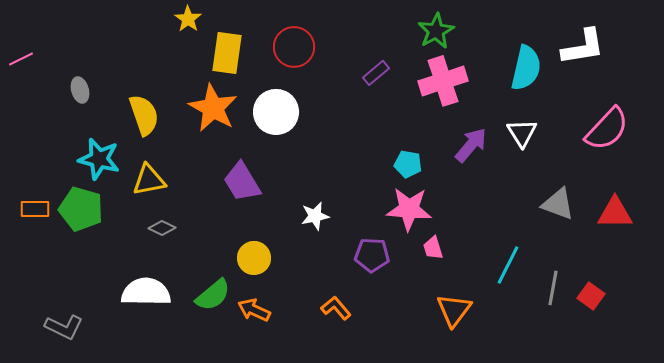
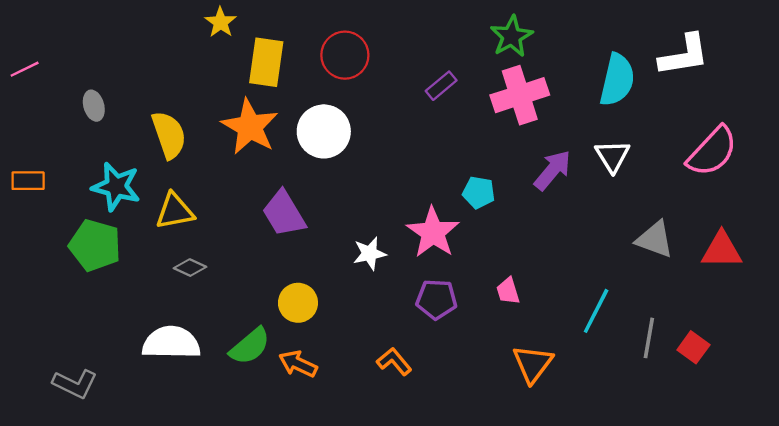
orange rectangle: (35, 209) -> (28, 181), moved
pink star: (409, 209) -> (433, 232), moved, turned 30

